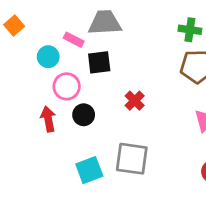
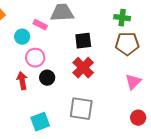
black square: (99, 62) -> (83, 41), moved
red cross: (135, 101) -> (83, 68), size x1.5
cyan square: (89, 170) -> (40, 122), moved

